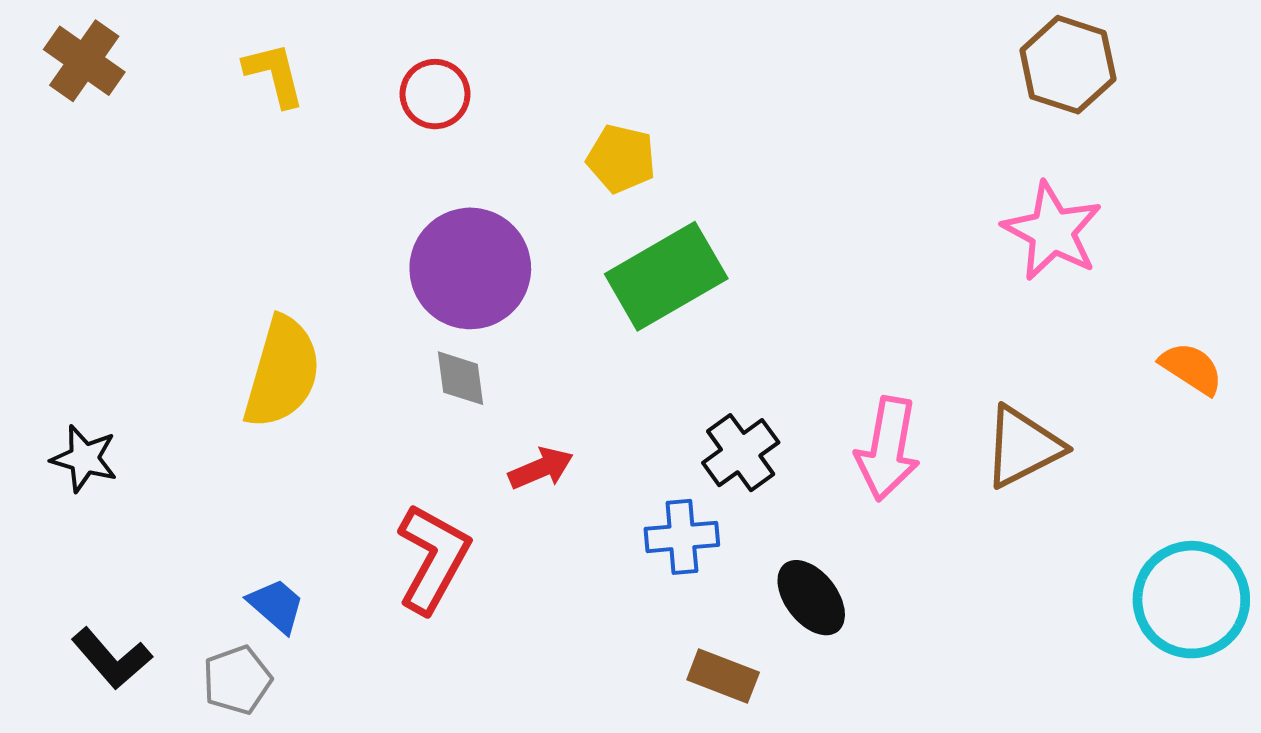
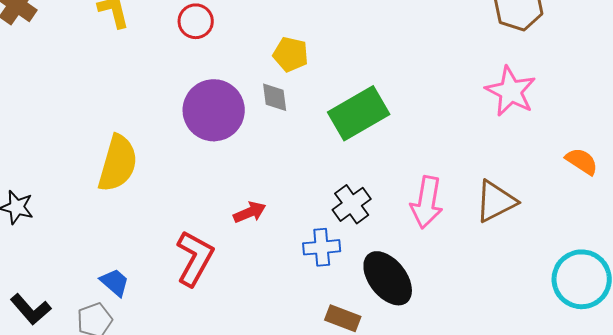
green rectangle: (666, 276) -> (359, 113), moved
gray diamond: (460, 378) -> (275, 97), moved
black ellipse: (811, 598) -> (388, 278), size x1.4

